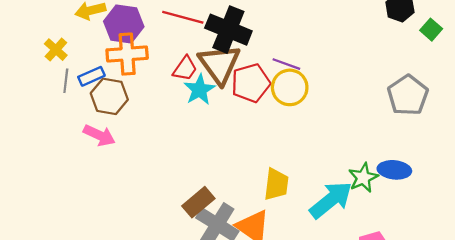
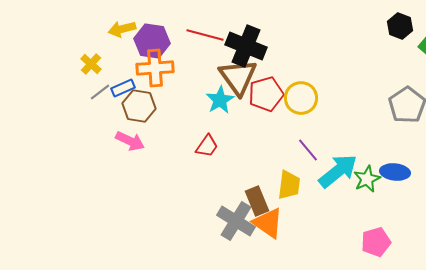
purple line: (286, 64) -> (308, 150), moved, turned 30
red trapezoid: (185, 69) -> (207, 146), moved
gray line: (66, 81) -> (100, 92), turned 45
cyan arrow: (331, 200) -> (338, 171), moved
brown rectangle: (198, 202) -> (257, 201), moved, turned -72

